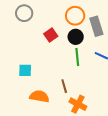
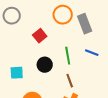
black circle: (76, 37) -> (45, 65), moved
brown line: (64, 86) -> (70, 81), moved

